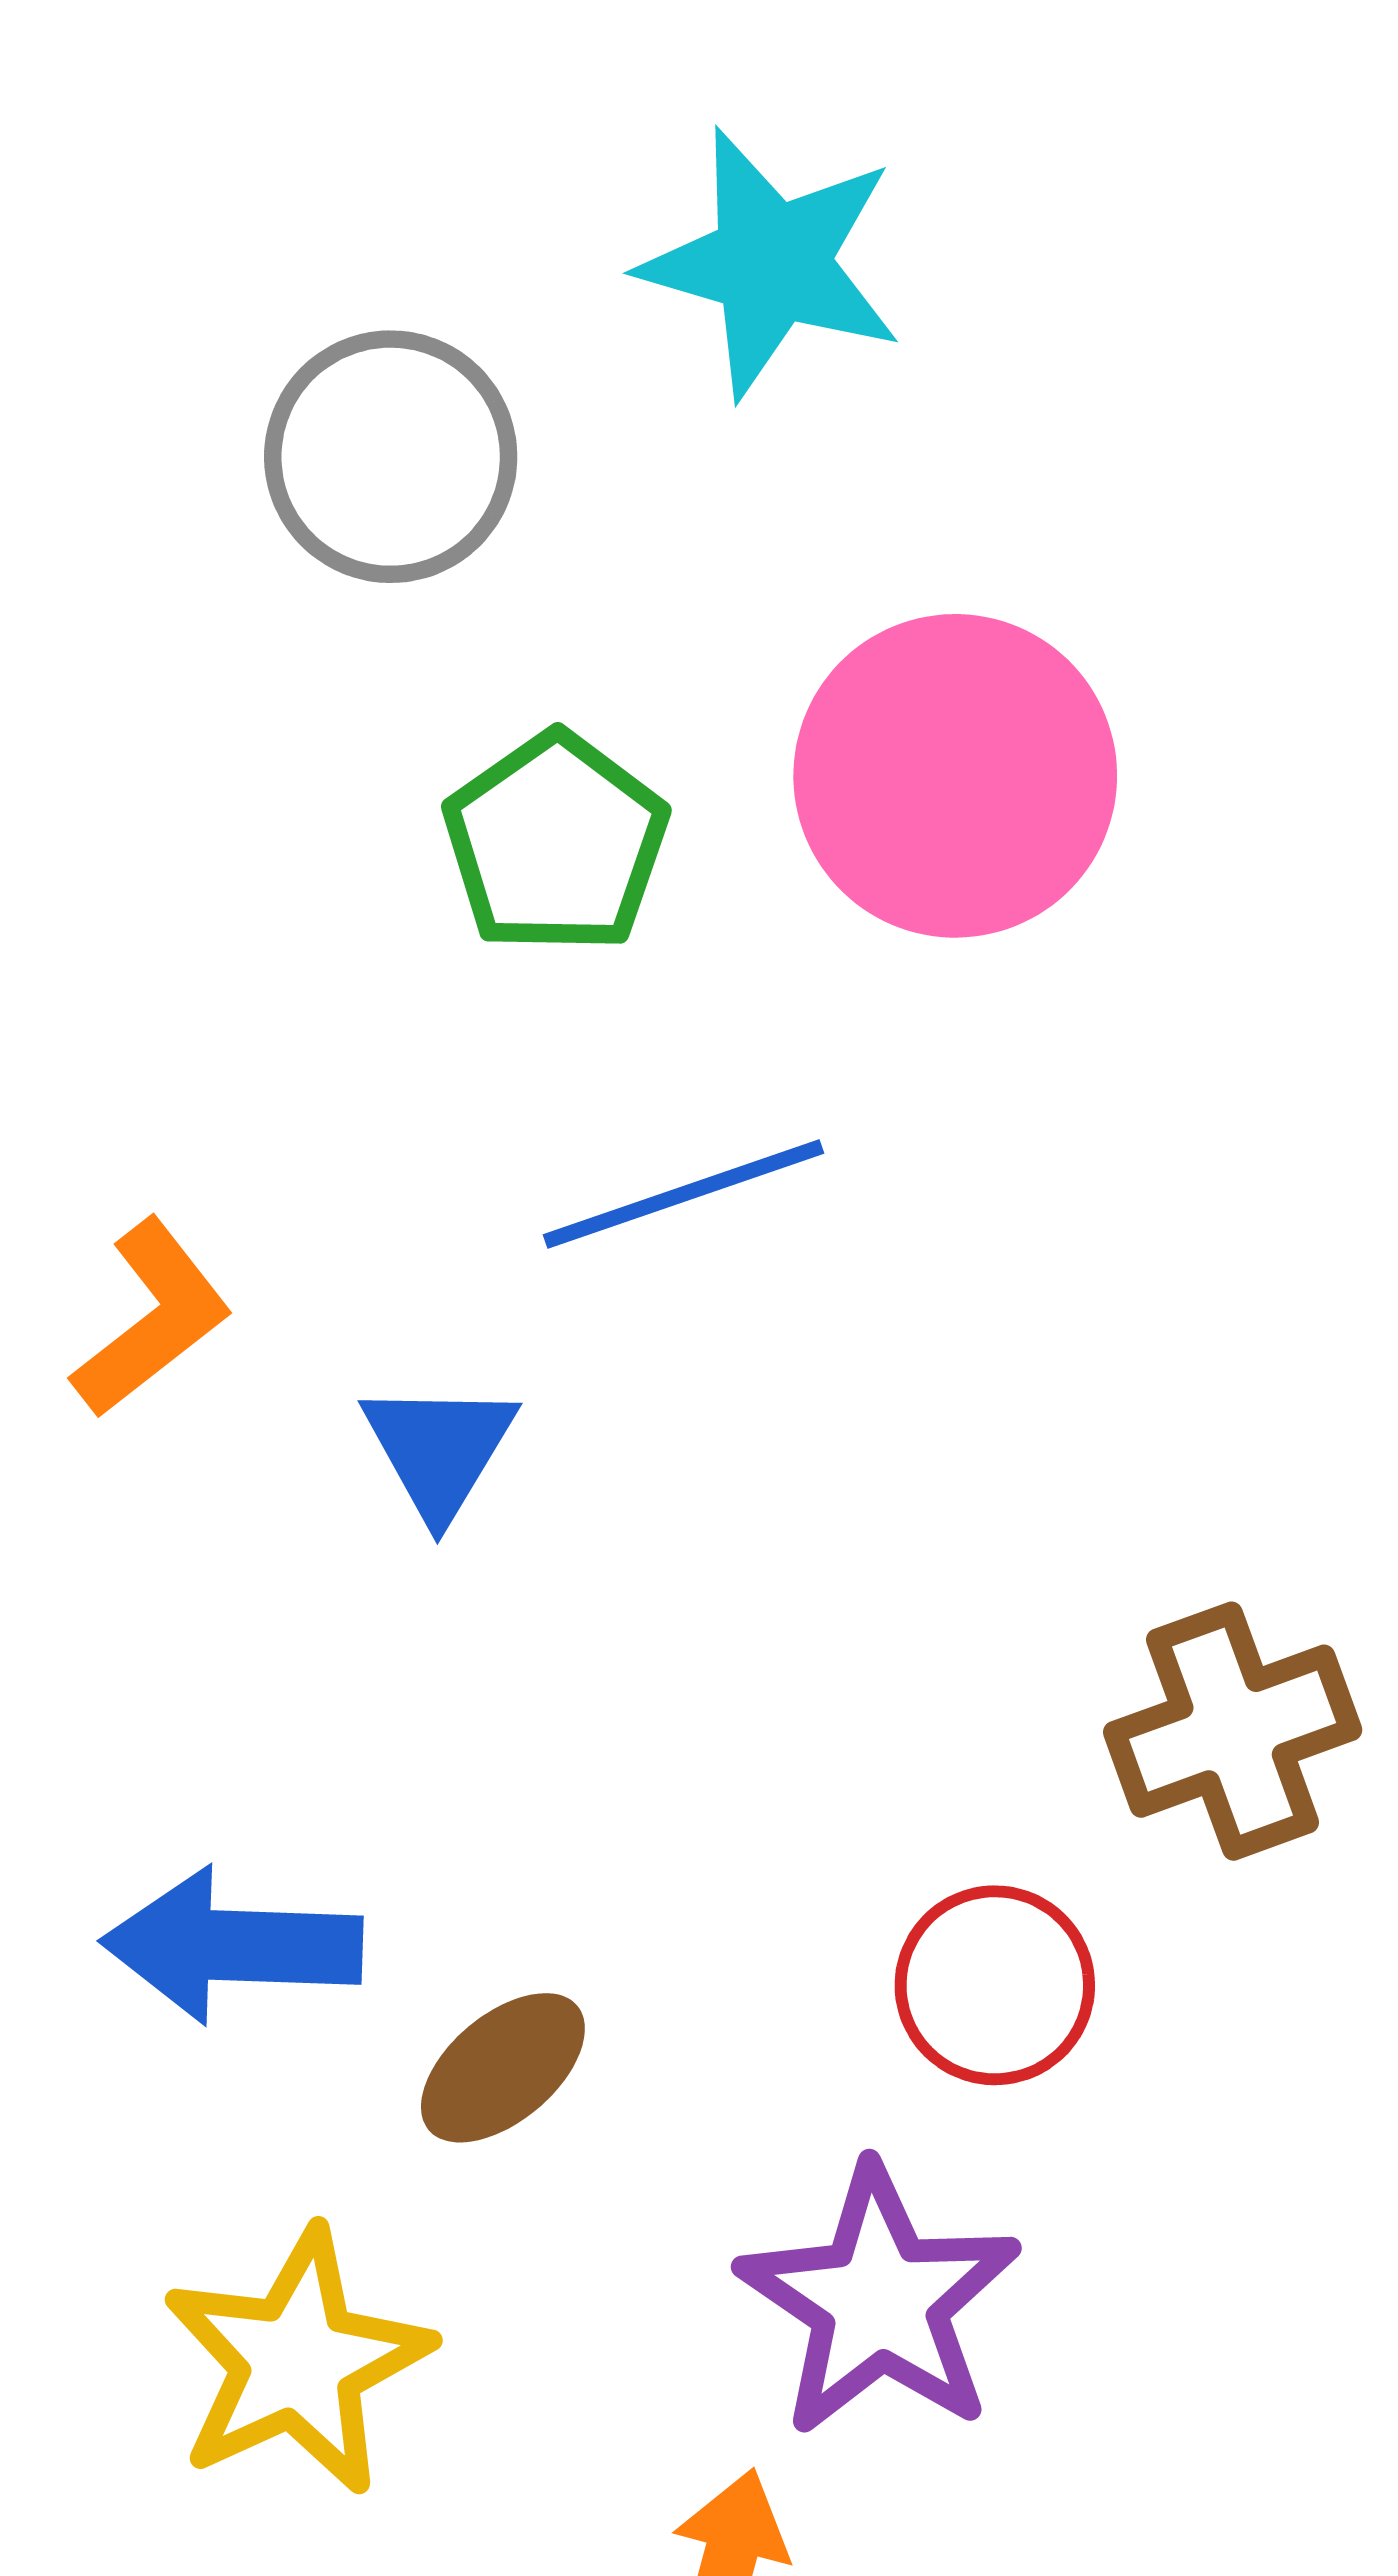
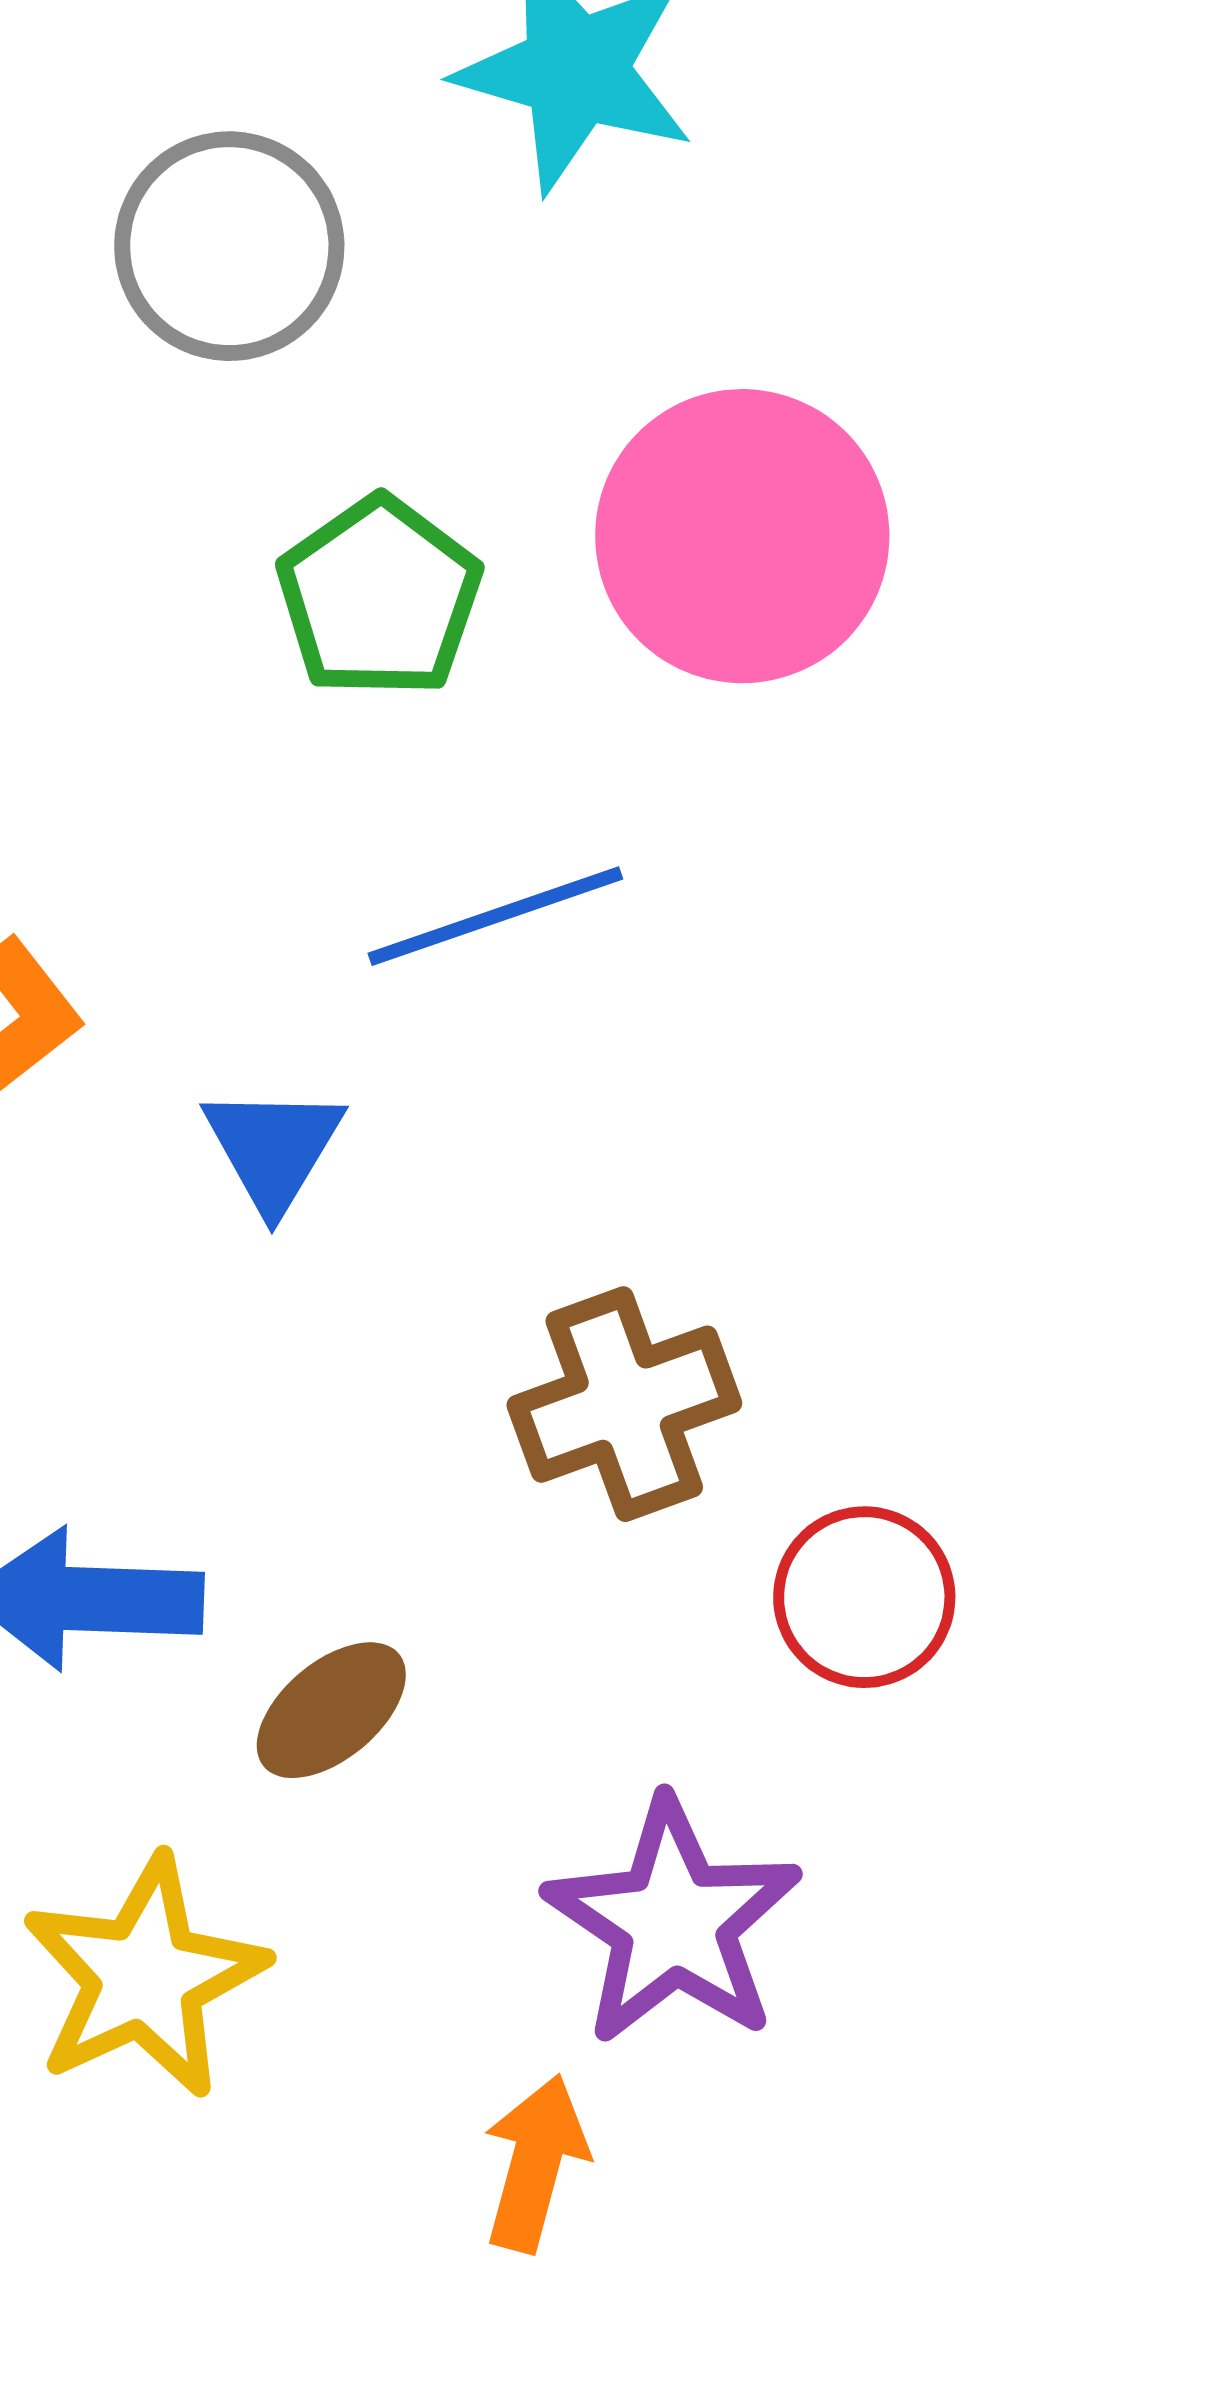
brown cross: (1233, 1731) -> (624, 1404), moved
red circle: (995, 1985) -> (864, 1597), moved

